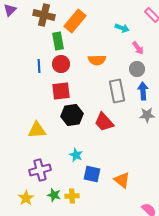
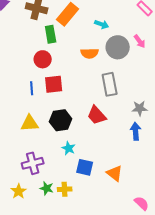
cyan arrow: (122, 28) -> (102, 24), moved
pink arrow: (138, 48) -> (140, 41), moved
red circle: (61, 64) -> (43, 59), moved
blue line: (39, 66) -> (32, 88), moved
gray circle: (137, 69) -> (118, 47), moved, size x1.5
blue arrow: (143, 91) -> (136, 131), moved
black hexagon: (72, 115) -> (61, 120), moved

